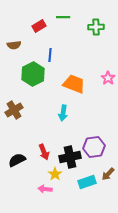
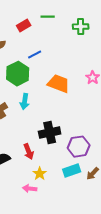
blue line: (50, 55) -> (35, 55), turned 56
cyan arrow: (63, 113) -> (25, 102), moved
black cross: (70, 157) -> (50, 133), moved
cyan rectangle: (87, 182) -> (72, 171), moved

